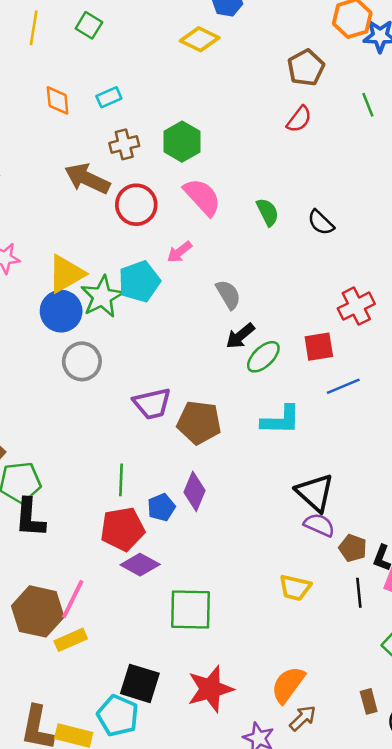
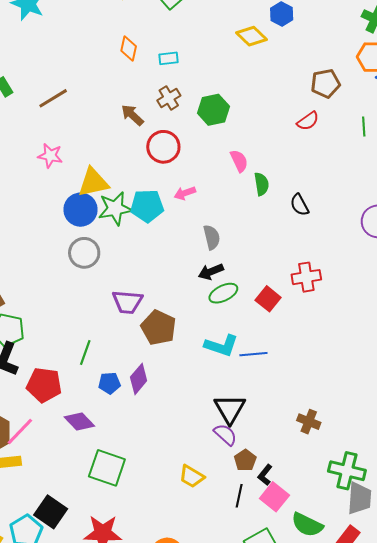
brown cross: (124, 144) -> (169, 98), turned -35
brown arrow: (87, 179) -> (132, 115), size x0.7
pink semicircle: (202, 197) -> (239, 161), moved, size x0.7
red square: (319, 347) -> (268, 299), turned 30
blue line: (343, 386) -> (253, 354), moved
red pentagon: (123, 529) -> (44, 385), moved

